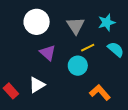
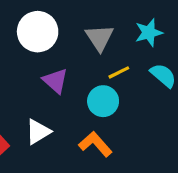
orange L-shape: (100, 92) -> (95, 144), moved

